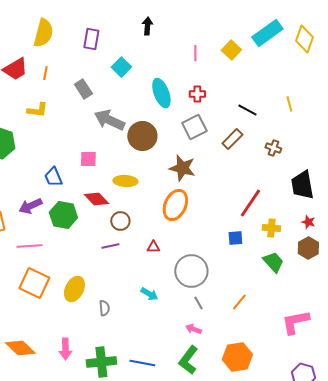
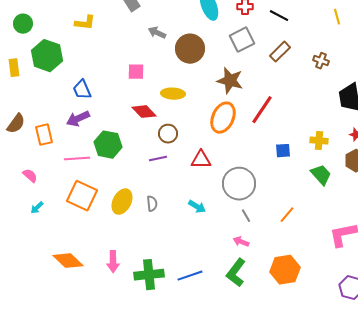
black line: (247, 110) -> (279, 16), moved
gray arrow: (109, 120) -> (157, 33), size x0.6
blue trapezoid: (53, 177) -> (82, 90), moved
red line: (250, 203) -> (262, 110), moved
green hexagon: (63, 215) -> (108, 145), moved
red triangle: (153, 247) -> (201, 160), size x1.5
gray semicircle: (104, 308) -> (152, 204), moved
blue line: (142, 363) -> (190, 276), turned -30

